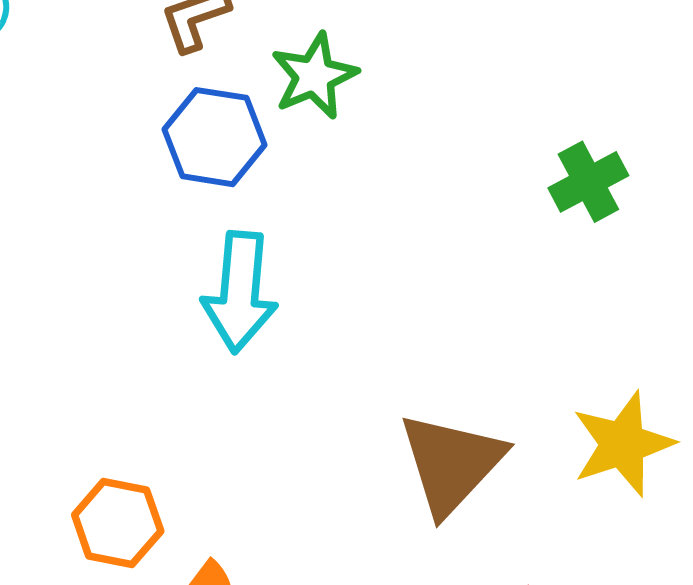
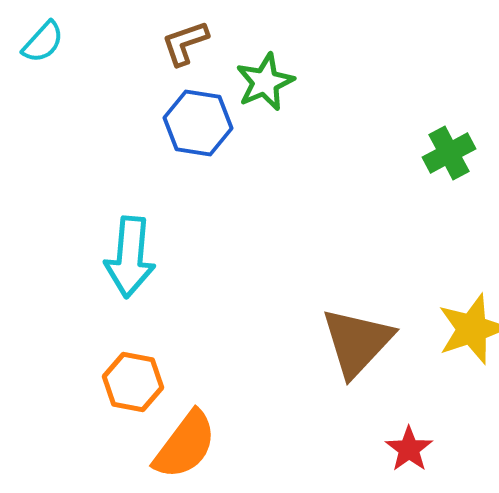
cyan arrow: (240, 292) -> (130, 257), moved

